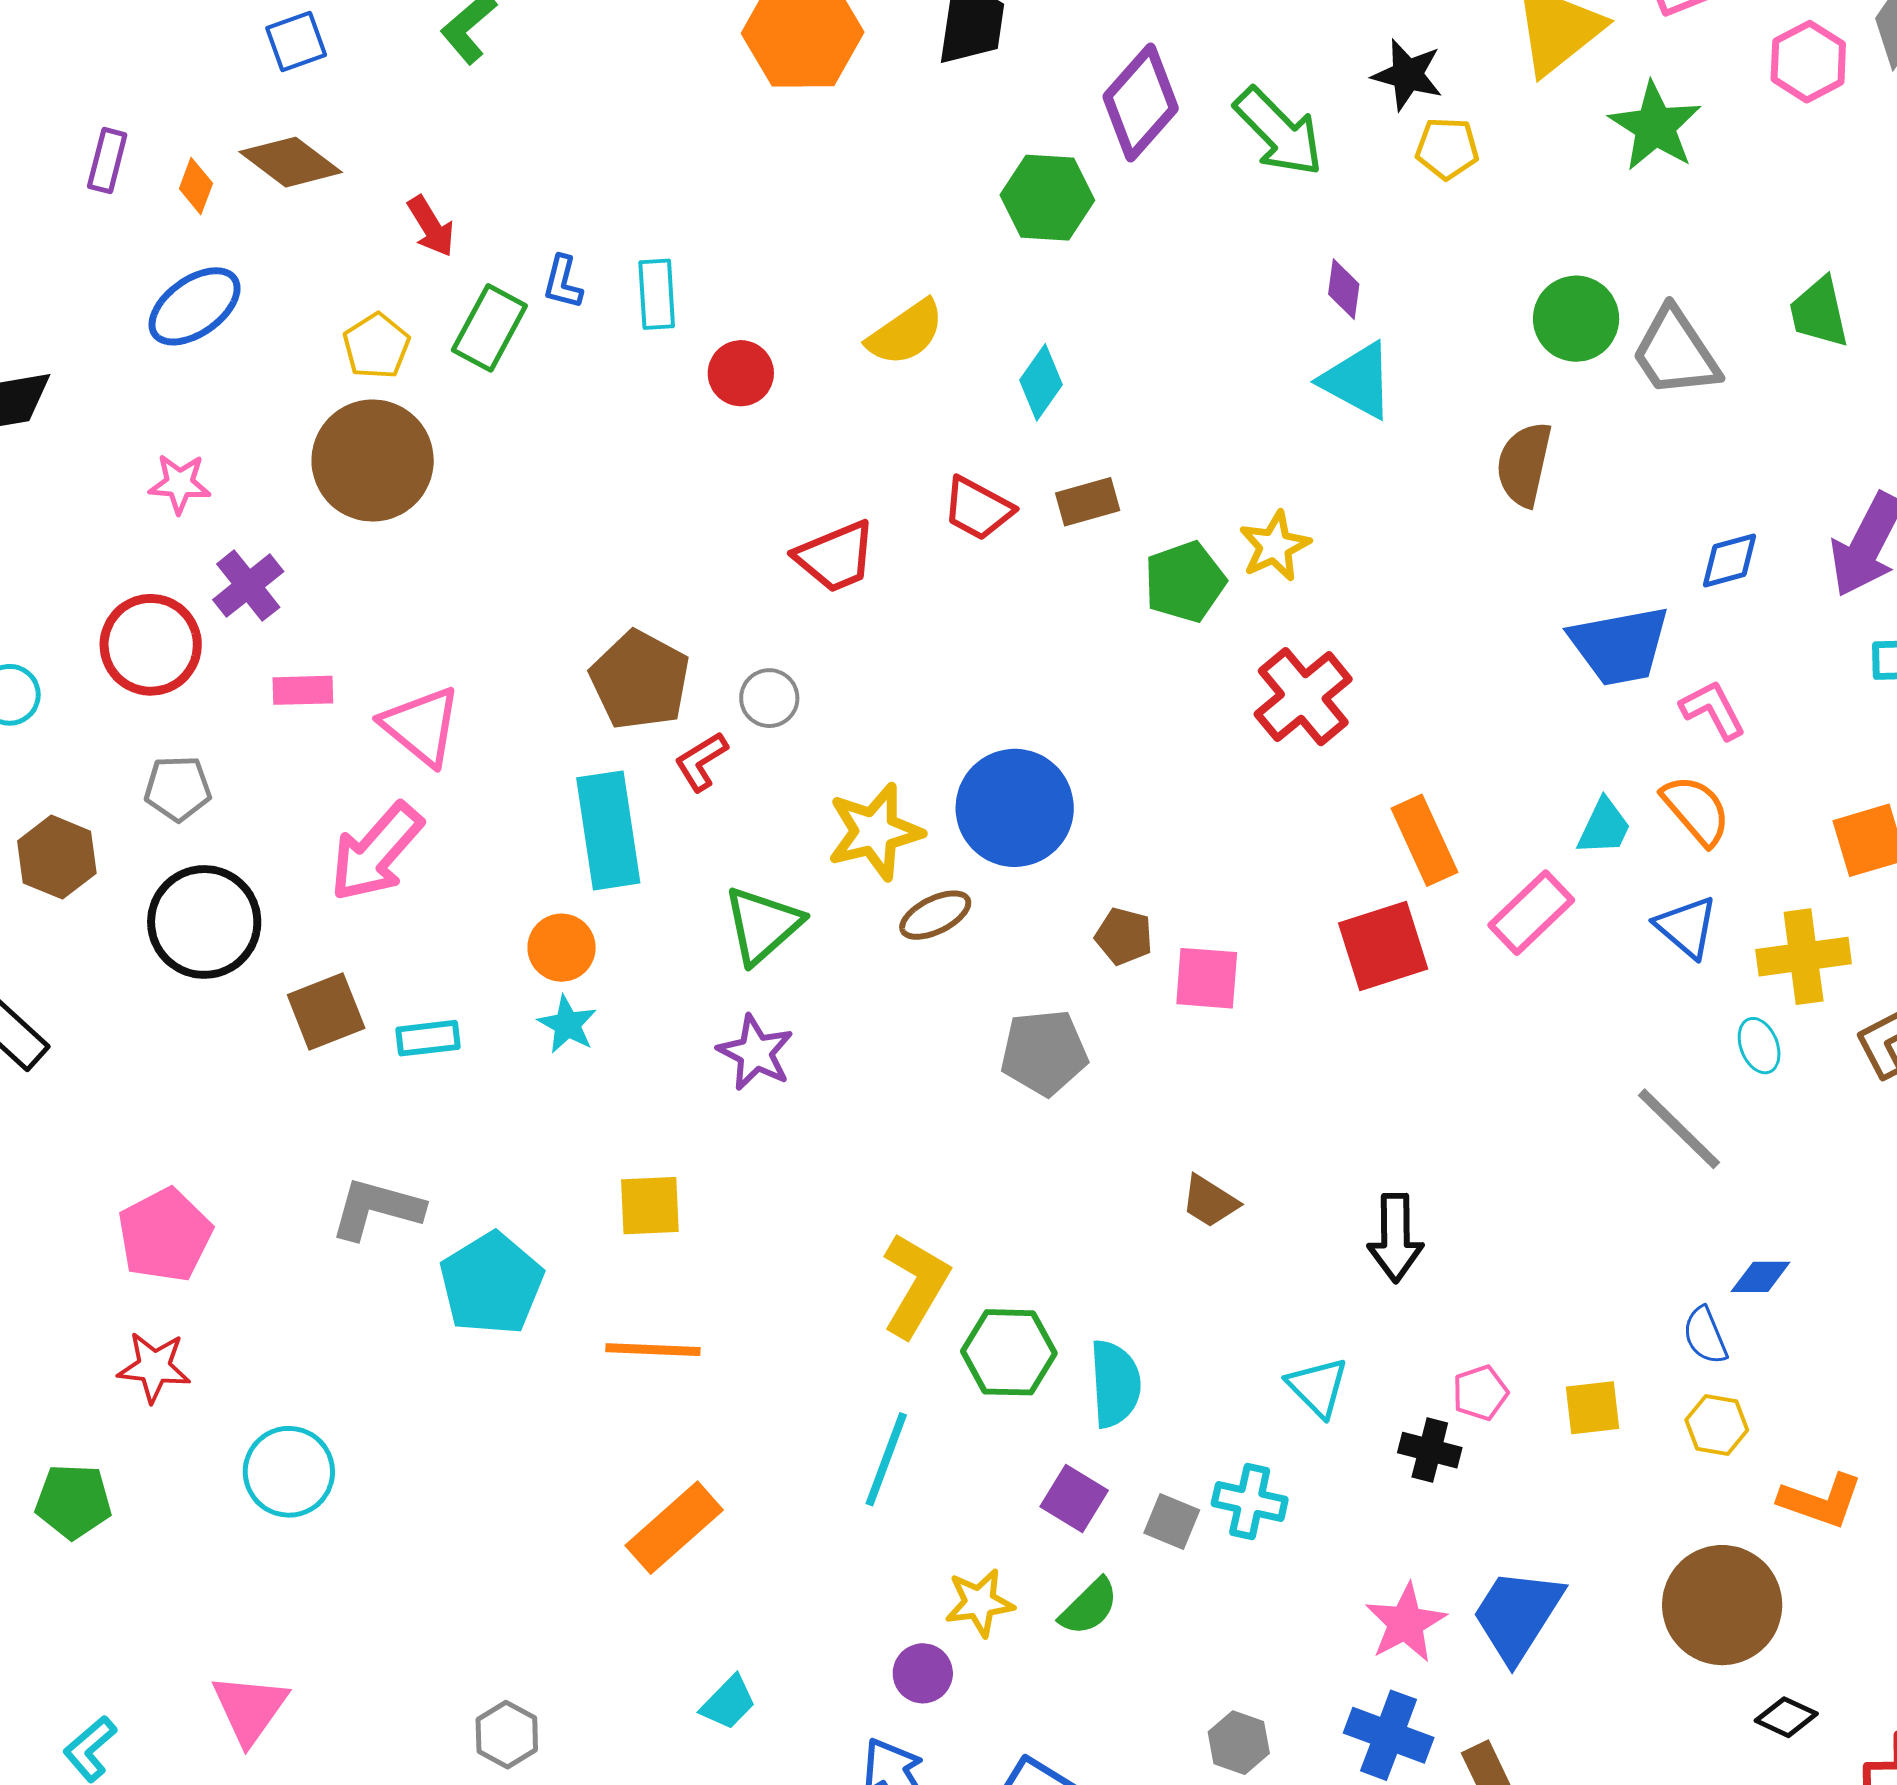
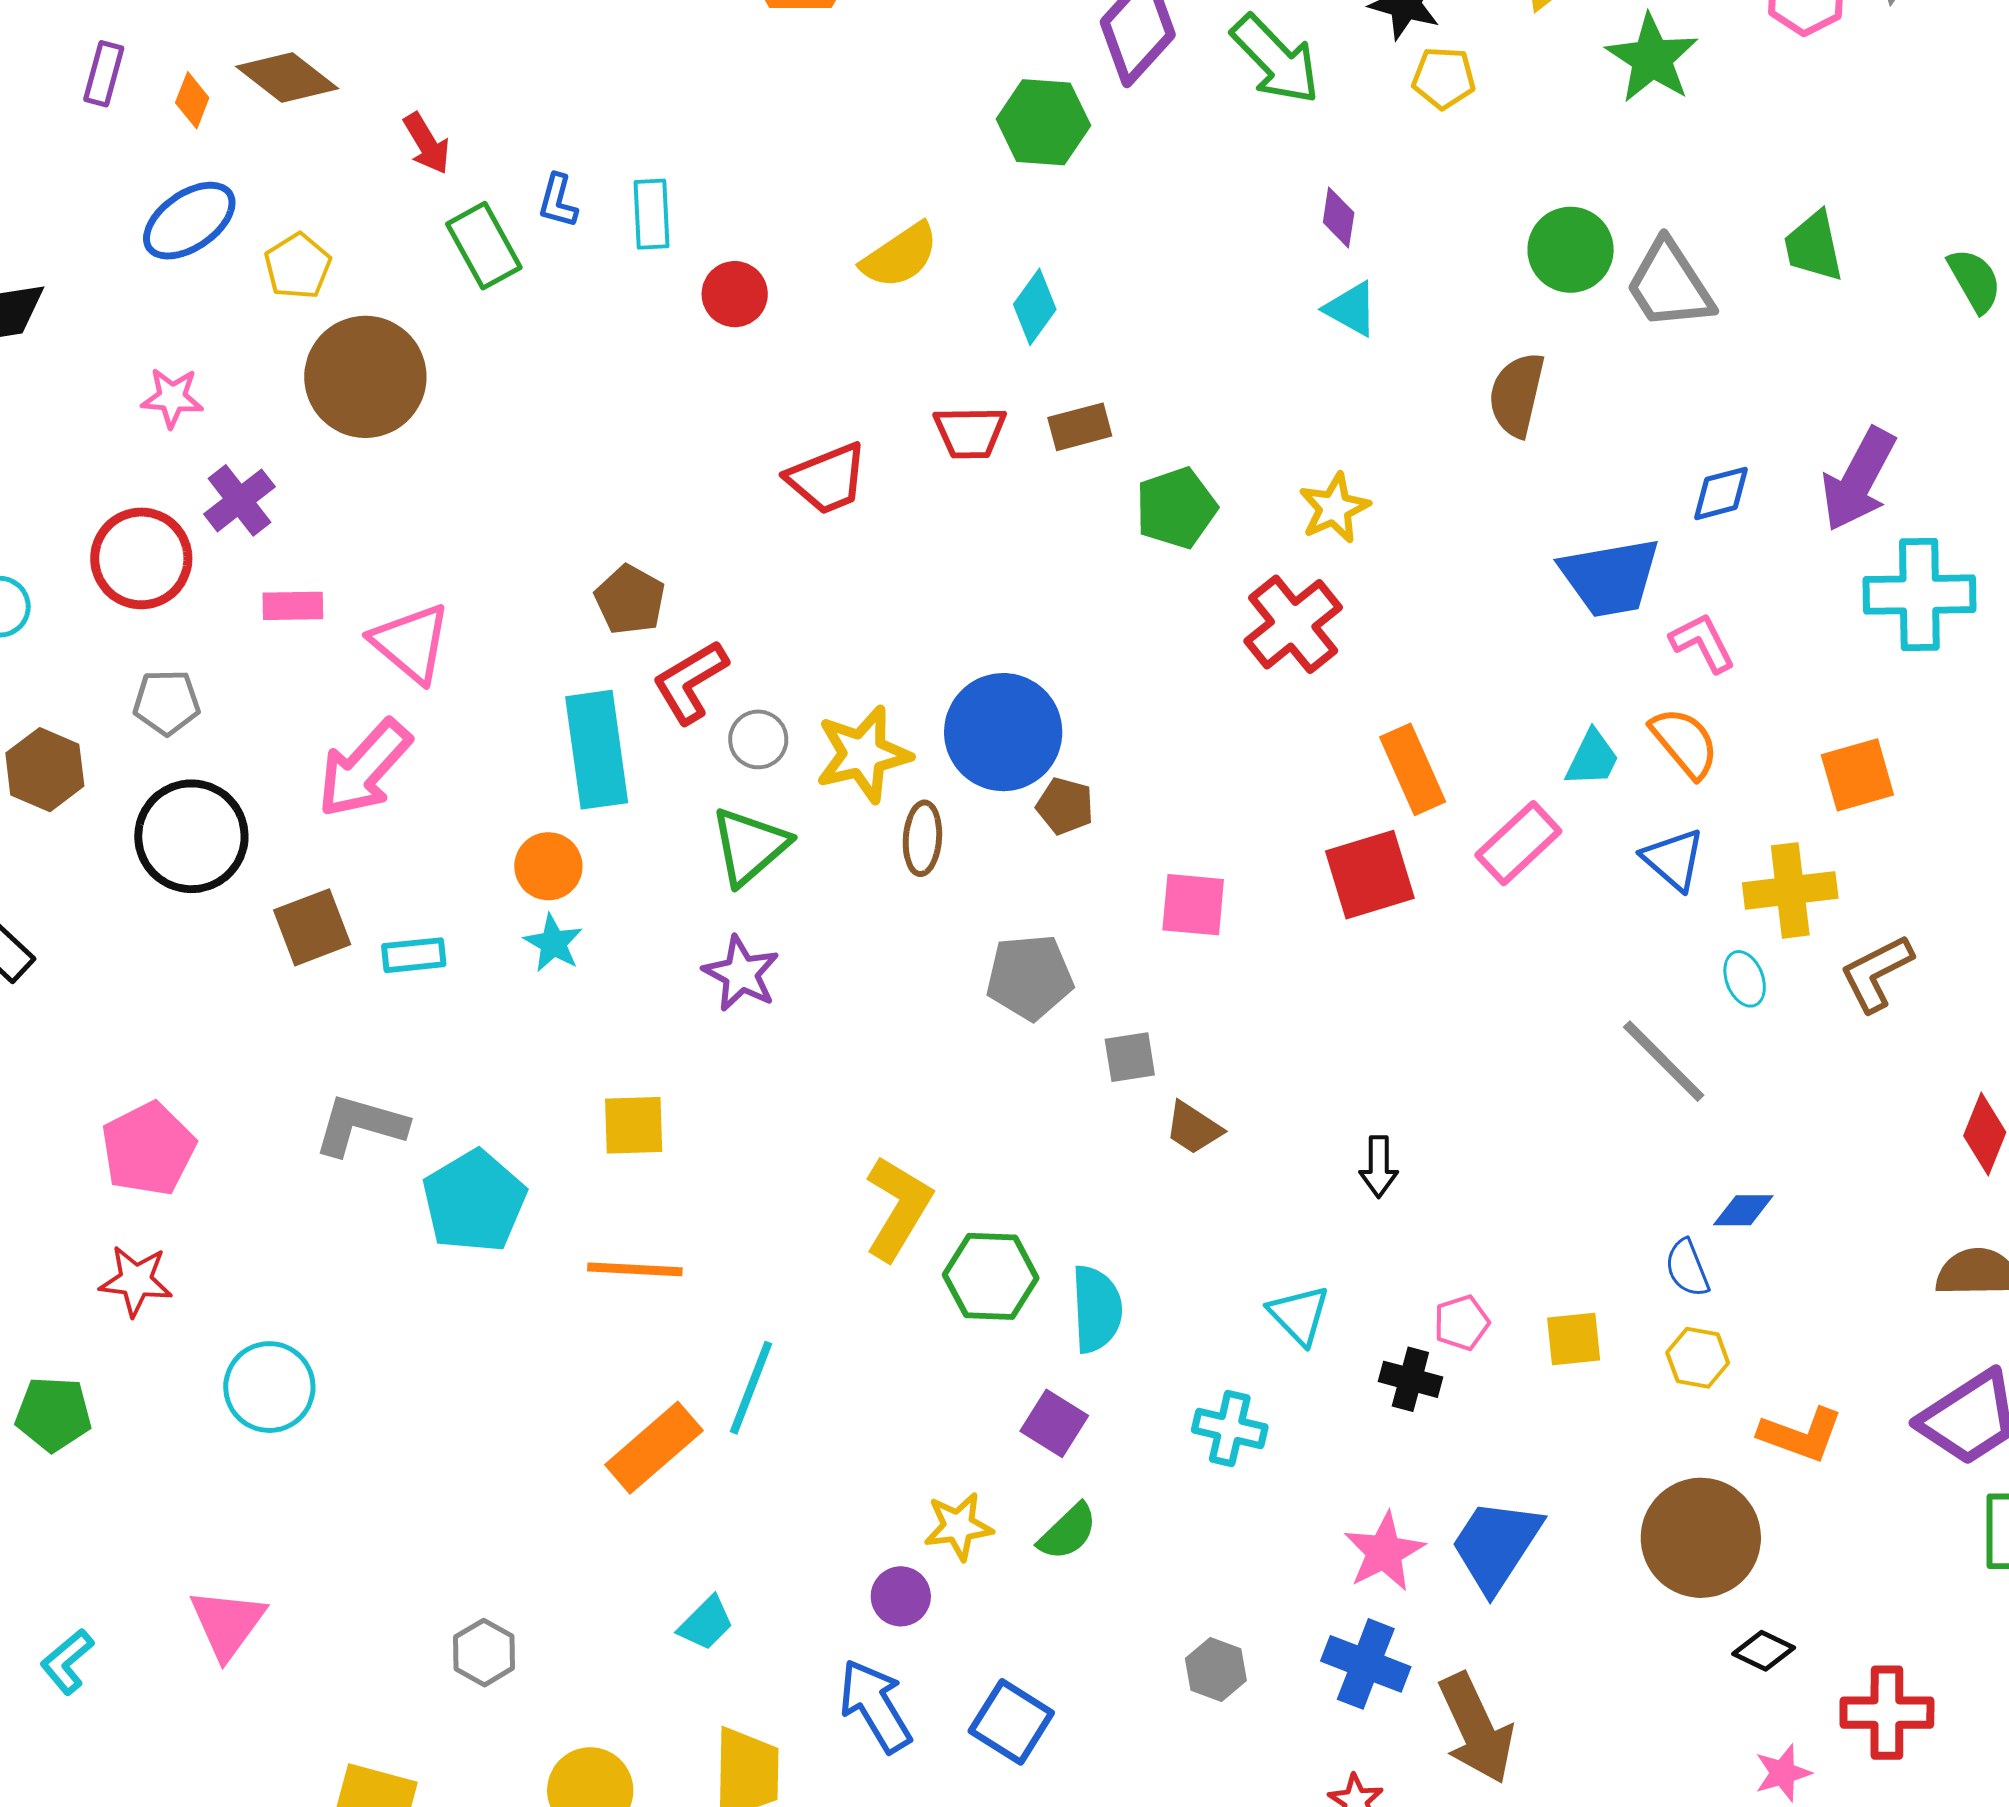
green rectangle: (489, 328) -> (484, 246), turned -58
yellow pentagon: (376, 346) -> (298, 266), moved
cyan triangle: (1357, 381) -> (1351, 309), size x0.7
red trapezoid: (978, 509) -> (970, 432), turned -30
yellow star: (1275, 546) -> (1334, 508), moved
brown pentagon: (640, 680) -> (630, 600), size x0.7
gray circle: (769, 698) -> (758, 739), moved
red L-shape: (701, 761) -> (690, 682), size x1.4
brown ellipse: (935, 915) -> (922, 838), turned -60
brown pentagon: (1124, 936) -> (1065, 806), moved
black arrow: (1395, 1238) -> (1379, 1167), size x0.7
cyan line: (886, 1459) -> (751, 1388), moved
gray square: (1172, 1521) -> (1130, 1057), moved, turned -32

